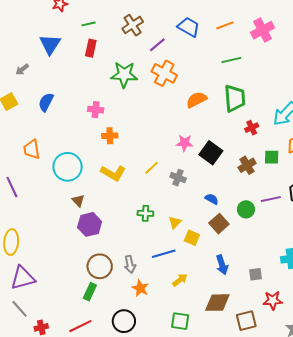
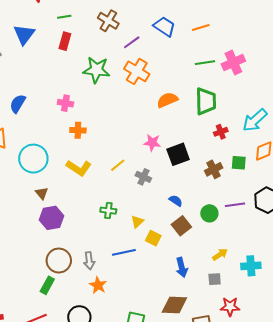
brown cross: (133, 25) -> (108, 21), turned -30
pink cross: (263, 30) -> (233, 63), moved
blue semicircle: (46, 102) -> (18, 104), moved
black square: (211, 153) -> (178, 154), turned 30
yellow arrow: (180, 280) -> (220, 254), moved

